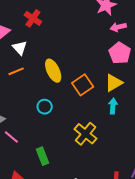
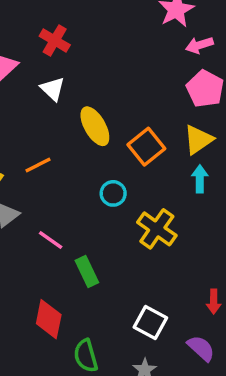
white triangle: (20, 48) -> (53, 89), moved
orange line: (16, 71) -> (38, 165), moved
cyan circle: (45, 107) -> (113, 193), moved
pink line: (11, 137) -> (51, 240), moved

